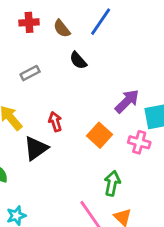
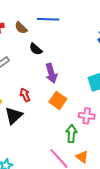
blue line: (101, 22) -> (48, 19), turned 65
purple arrow: (127, 101) -> (51, 73), moved, turned 126
pink cross: (139, 142) -> (87, 116), moved

